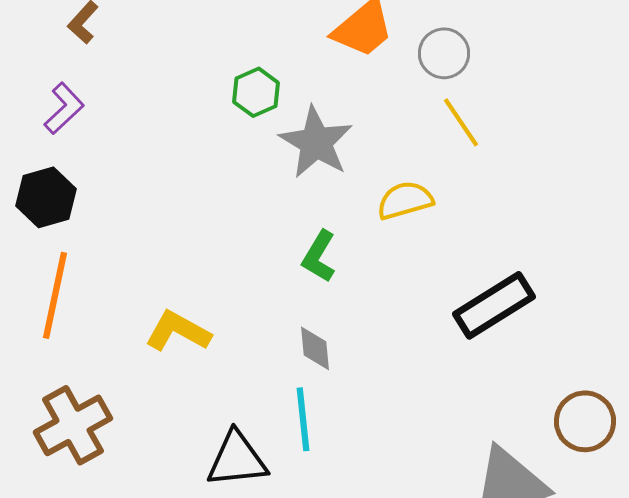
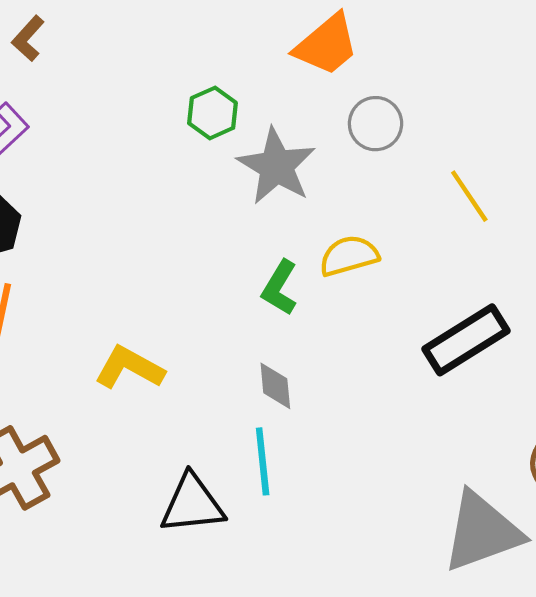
gray circle: (444, 53) -> (376, 124), moved
yellow line: (461, 122) -> (469, 196), moved
yellow semicircle: (405, 200) -> (349, 256), moved

